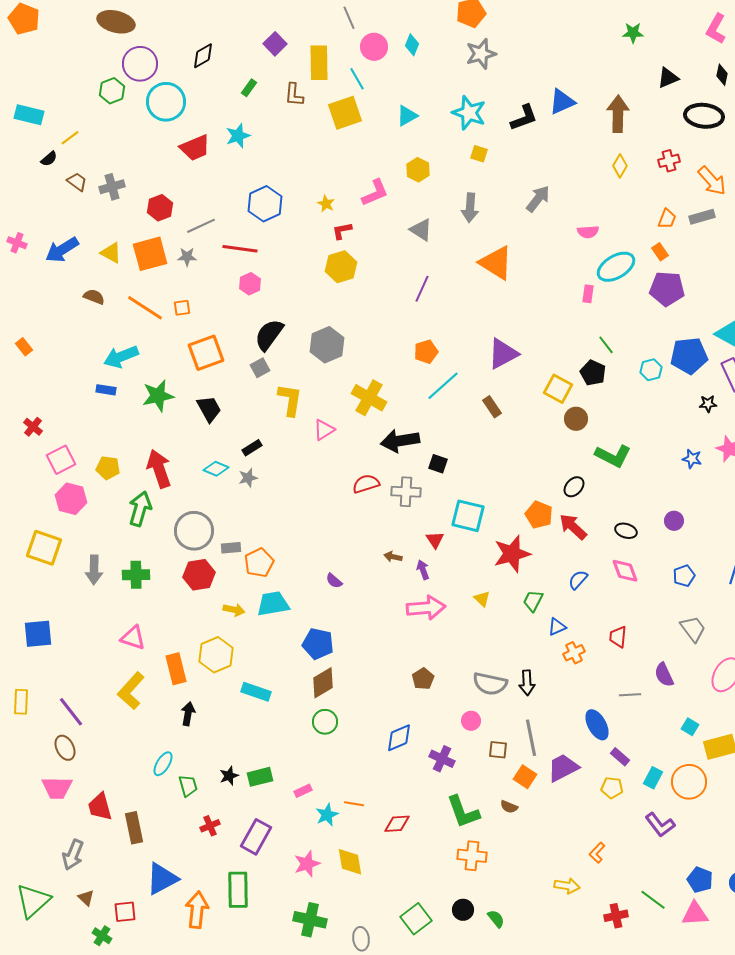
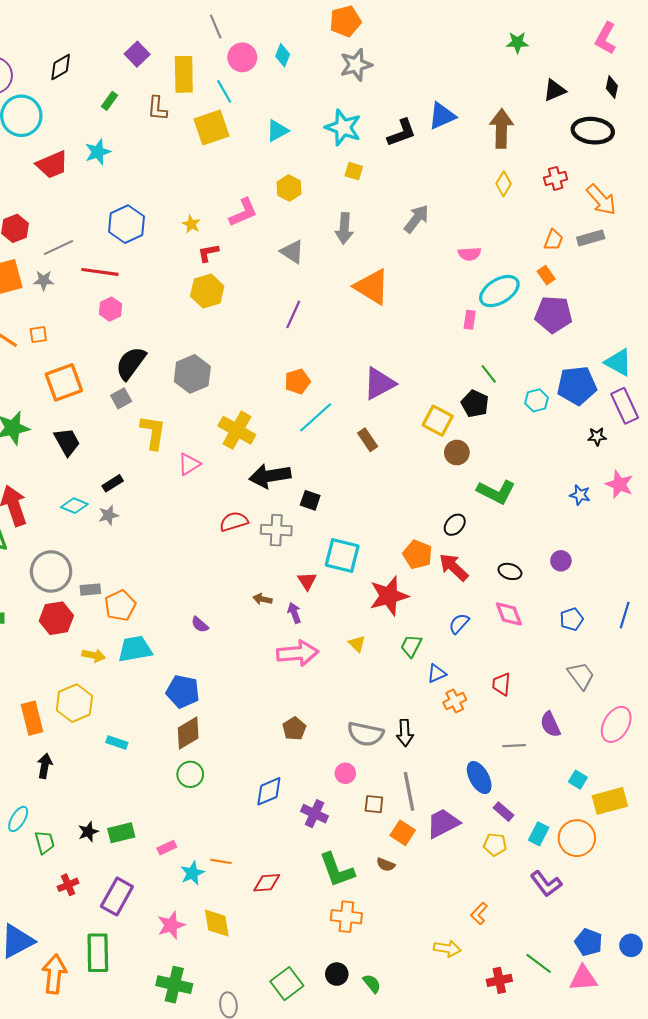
cyan rectangle: (256, 692) -> (117, 742), size x0.7

